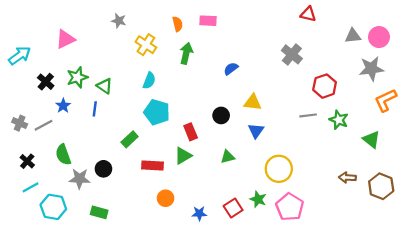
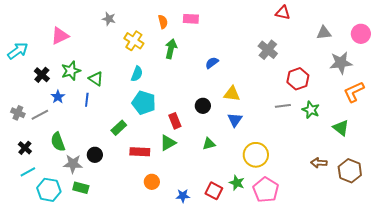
pink circle: (379, 37) -> (361, 34), moved
red square: (233, 208) -> (214, 191), turned -30
green rectangle: (99, 212) -> (81, 188), moved

